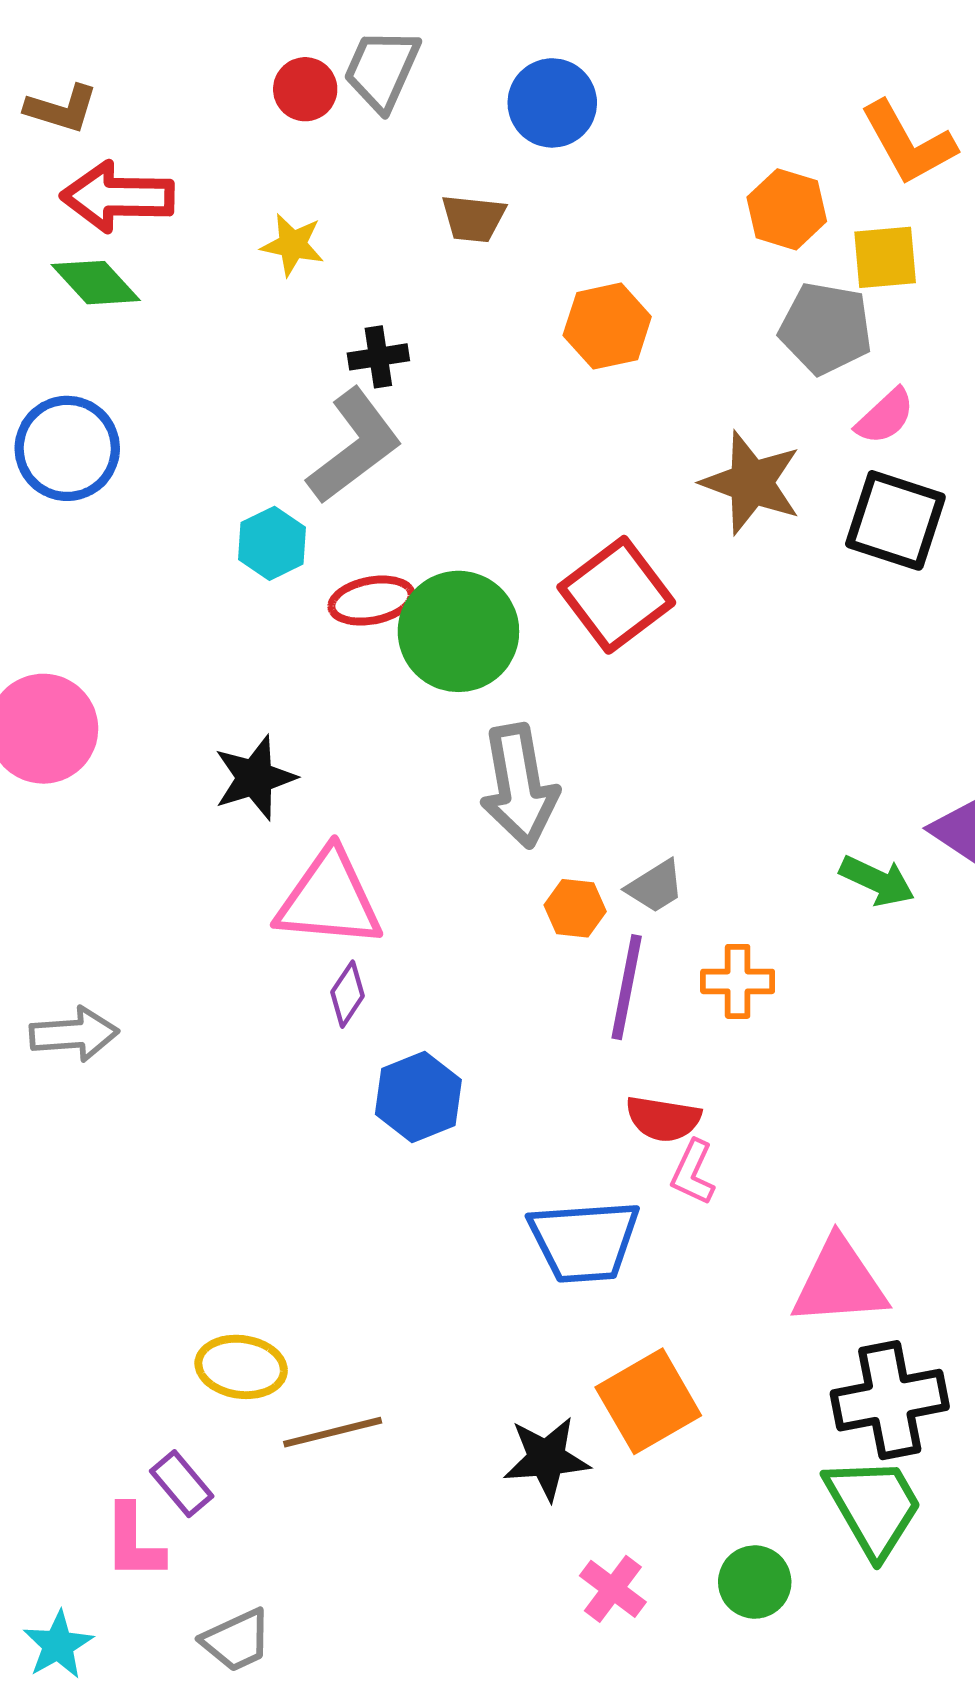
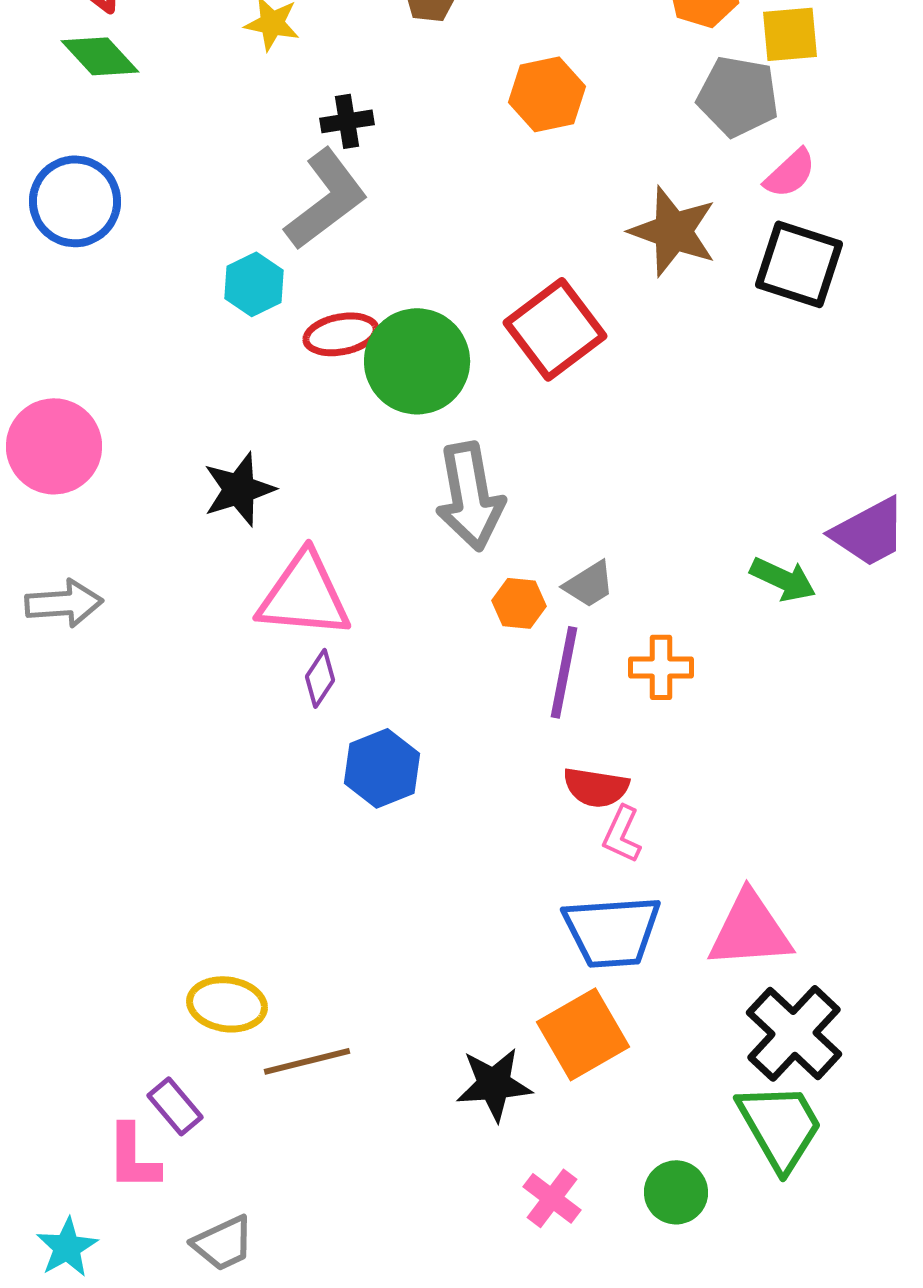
gray arrow: (74, 1034) -> (64, 603), moved
blue trapezoid: (584, 1241) -> (612, 931), moved
black cross: (890, 1400) -> (794, 1033), turned -36

